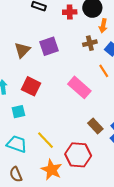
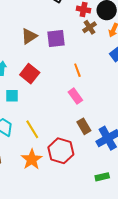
brown cross: (90, 43) -> (90, 27), moved, turned -32
orange line: (104, 71) -> (77, 70), moved
pink rectangle: (79, 87) -> (75, 96), moved, size x0.7

